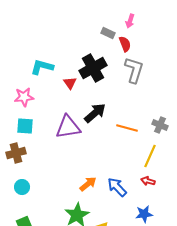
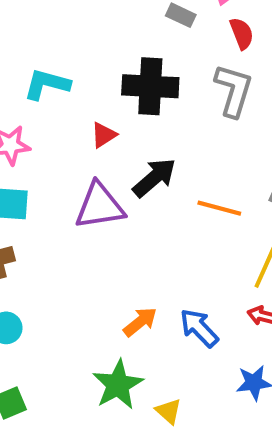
red semicircle: (125, 44) -> (242, 33), moved
black cross: (93, 68) -> (150, 86), turned 32
red triangle: (70, 83) -> (104, 135), moved, turned 32

